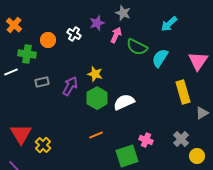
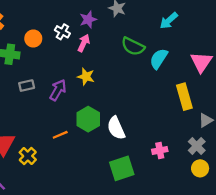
pink arrow: (116, 35) -> (84, 43), moved
green hexagon: (97, 98) -> (88, 119), moved
white semicircle: (124, 102) -> (116, 128), moved, turned -90
orange line: (96, 135) -> (60, 135), moved
gray cross: (181, 139) -> (197, 146), moved
pink cross: (146, 140) -> (160, 150), moved, turned -32

